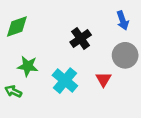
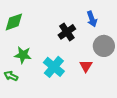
blue arrow: (123, 20) -> (92, 19), moved

